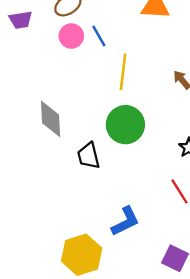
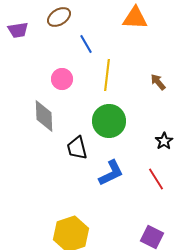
pink circle: (71, 36) -> (62, 79), moved
blue L-shape: (125, 221) -> (111, 173), moved

